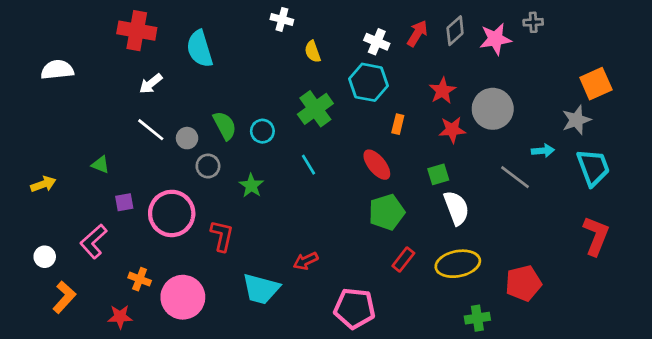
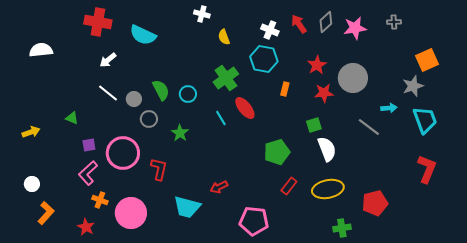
gray cross: (533, 22) -> (394, 22), moved
red arrow: (417, 33) -> (299, 24), turned -66
cyan semicircle: (200, 49) -> (143, 35), turned -48
red ellipse: (377, 165) -> (245, 108), moved
pink L-shape: (94, 241) -> (88, 173), moved
red star: (120, 317) -> (86, 227), turned 30

